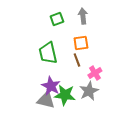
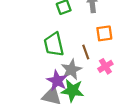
orange square: (81, 43) -> (104, 33), moved
gray star: (89, 91) -> (71, 70), moved

